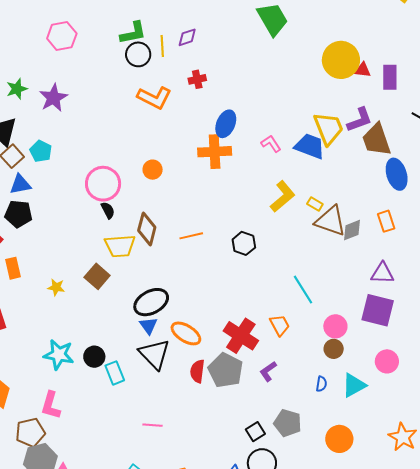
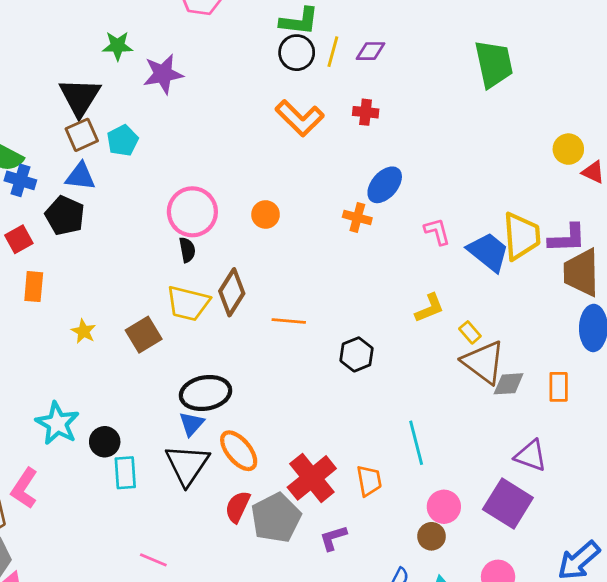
yellow circle: (341, 60) -> (568, 149), size x0.6
orange cross: (215, 152) -> (357, 218), size x0.6
yellow L-shape: (283, 197) -> (430, 308), size x0.7

